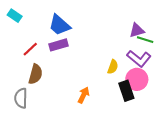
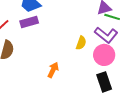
black rectangle: (126, 91) -> (104, 82), moved

